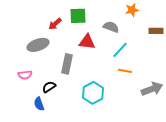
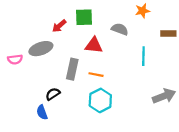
cyan line: (120, 50) -> (143, 56), moved, turned -42
orange line: (125, 71) -> (96, 75), moved
pink semicircle: (25, 75) -> (15, 59), moved

